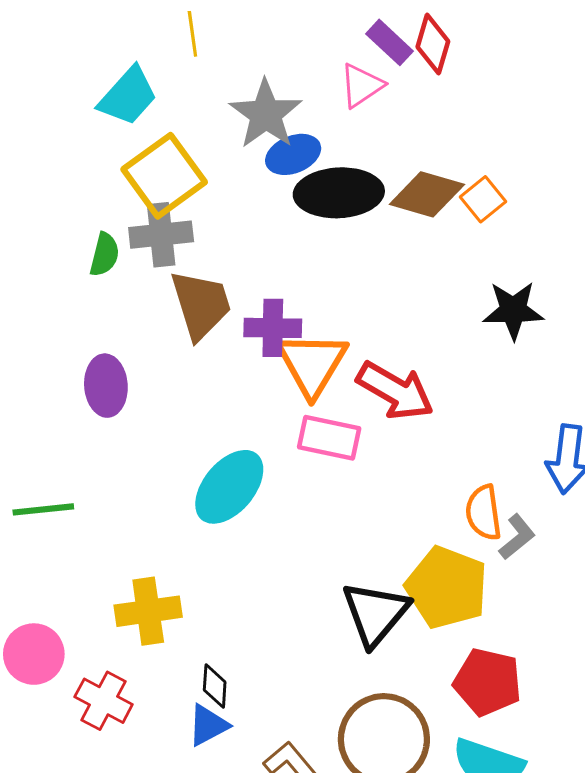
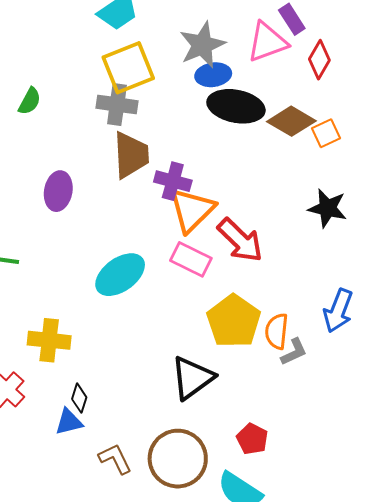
red diamond: (433, 44) -> (319, 60), moved
pink triangle: (362, 85) -> (267, 42), size x1.4
green semicircle: (105, 255) -> (30, 101), moved
yellow pentagon: (447, 587) -> (234, 321), moved
red pentagon: (487, 682) -> (252, 439), size x0.7

